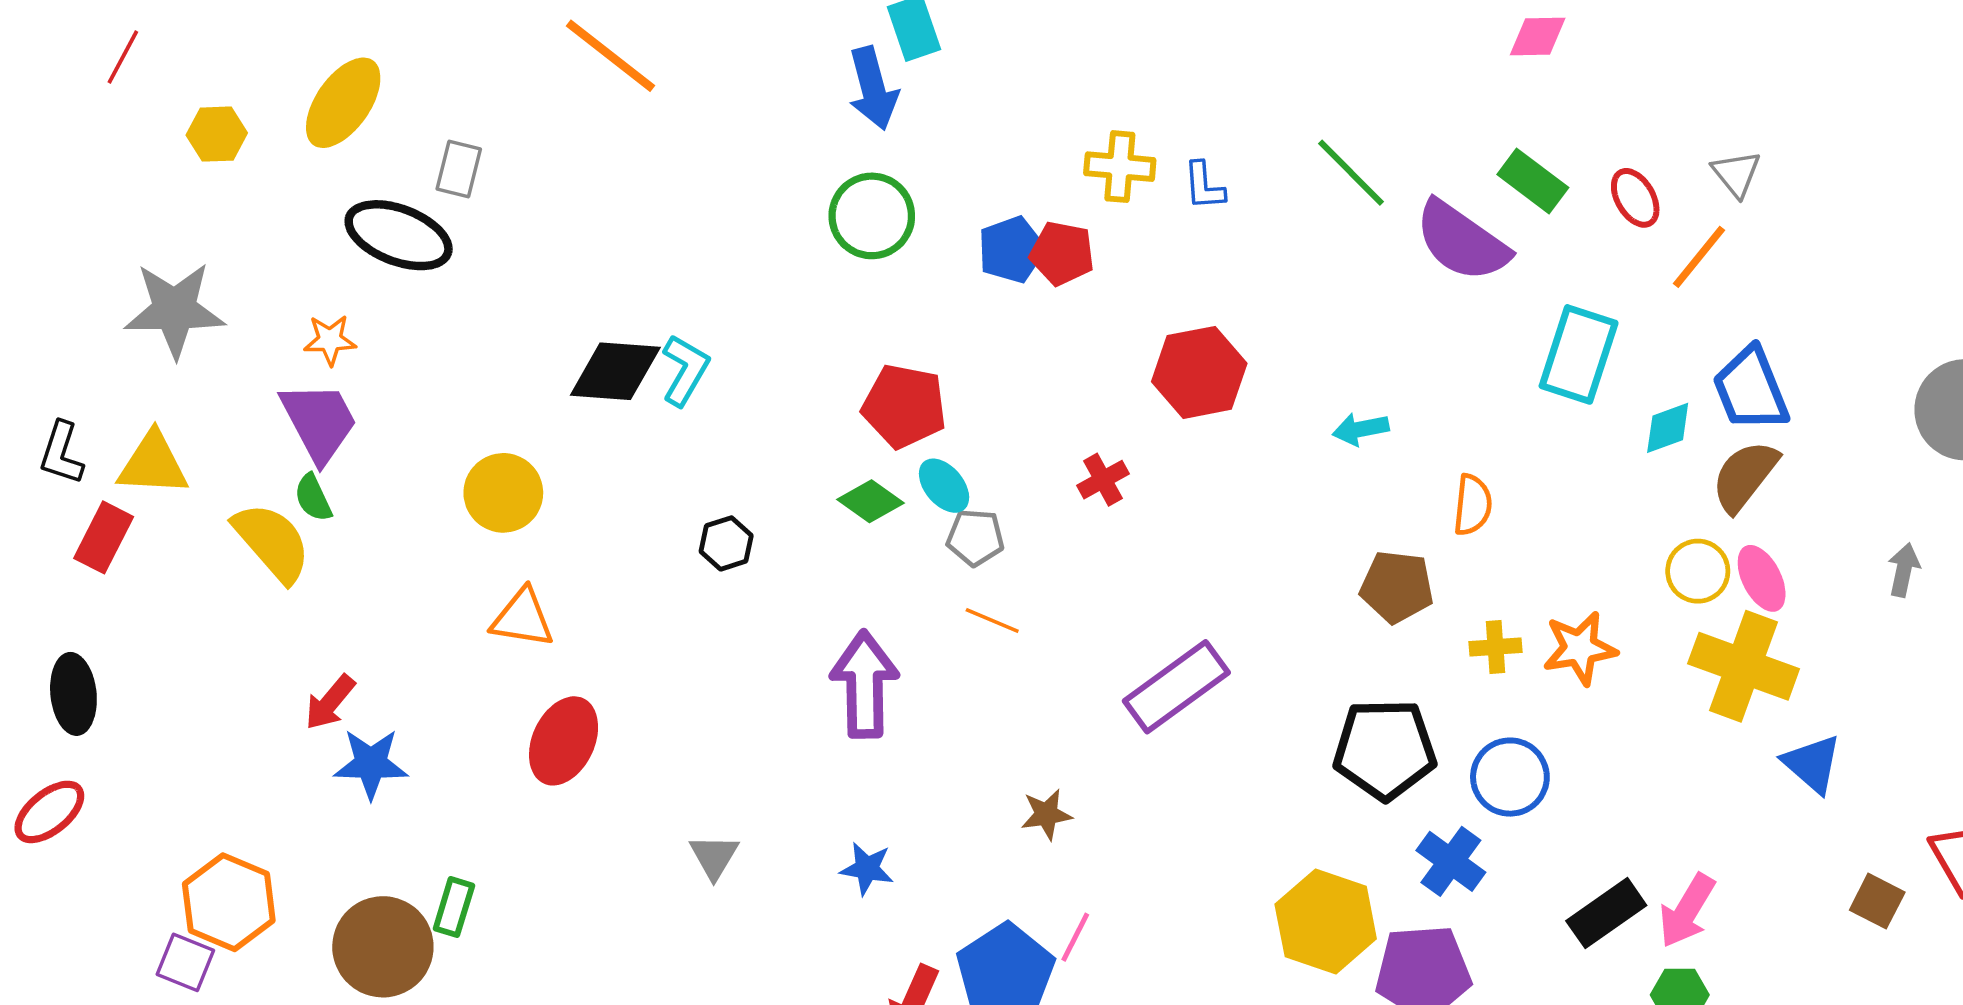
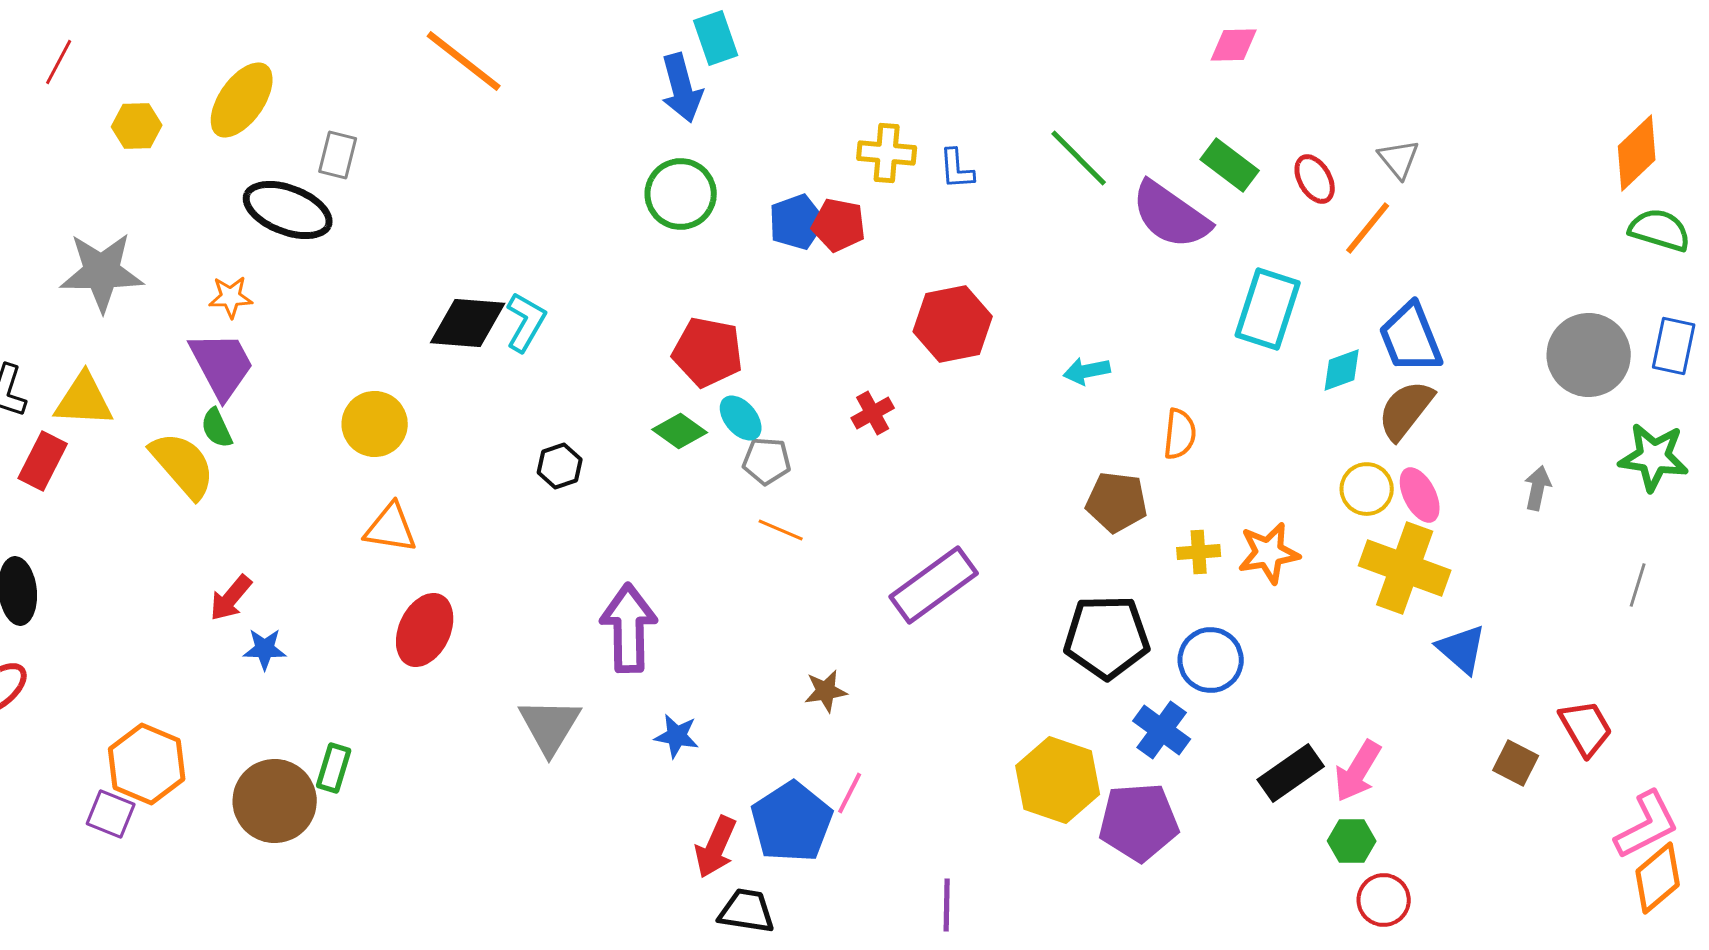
purple arrow: (865, 684) -> (629, 628), moved
blue star: (371, 764) -> (265, 649), size x0.7
gray triangle: (714, 857) -> (550, 726), size x1.5

